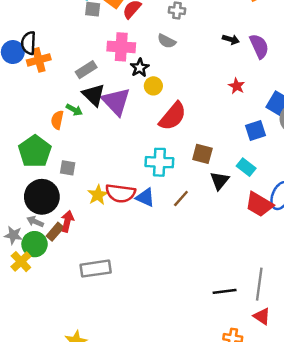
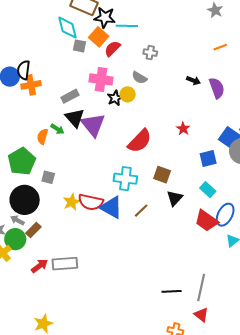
yellow circle: (153, 86) -> (128, 94), moved
red star: (237, 86) -> (183, 129), moved
cyan rectangle: (246, 167) -> (208, 190), moved
blue triangle: (145, 197) -> (111, 207), size x1.4
red arrow: (67, 221) -> (40, 266), moved, turned 36

